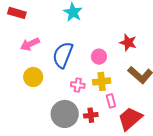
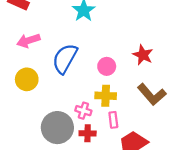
pink cross: (78, 85) -> (83, 111), moved

